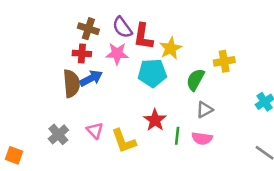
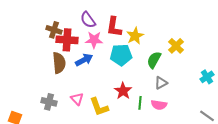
purple semicircle: (122, 27) -> (88, 20), moved
brown cross: (88, 29) -> (54, 30), moved
red cross: (82, 54) -> (67, 40), size x1.5
yellow cross: (224, 61) -> (176, 46), turned -35
blue arrow: (91, 78) -> (84, 60), moved
gray cross: (58, 134) -> (49, 102), turned -35

